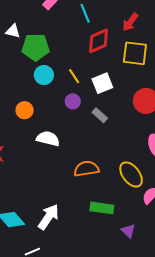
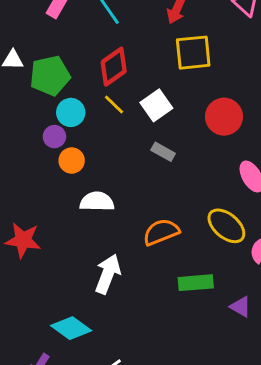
red diamond: (99, 41) -> (114, 67), moved
purple circle: (73, 101) -> (54, 137), moved
orange circle: (25, 110) -> (72, 161), moved
white arrow: (49, 217) -> (108, 274), moved

